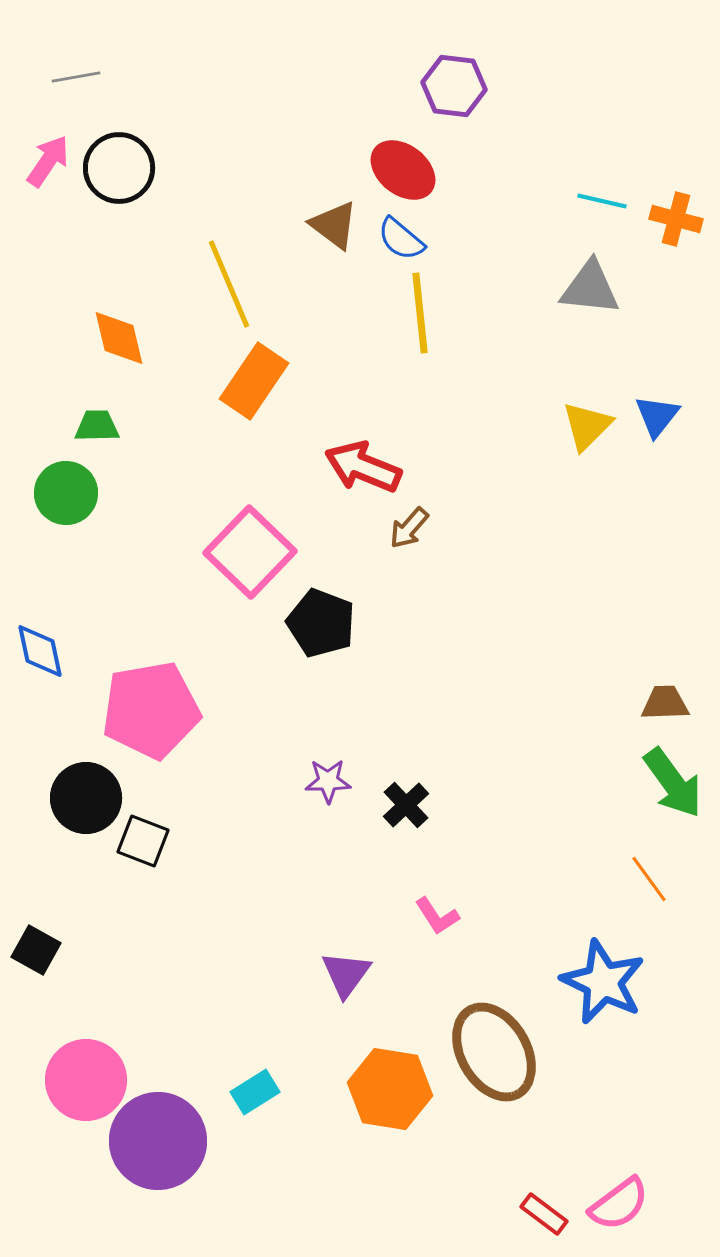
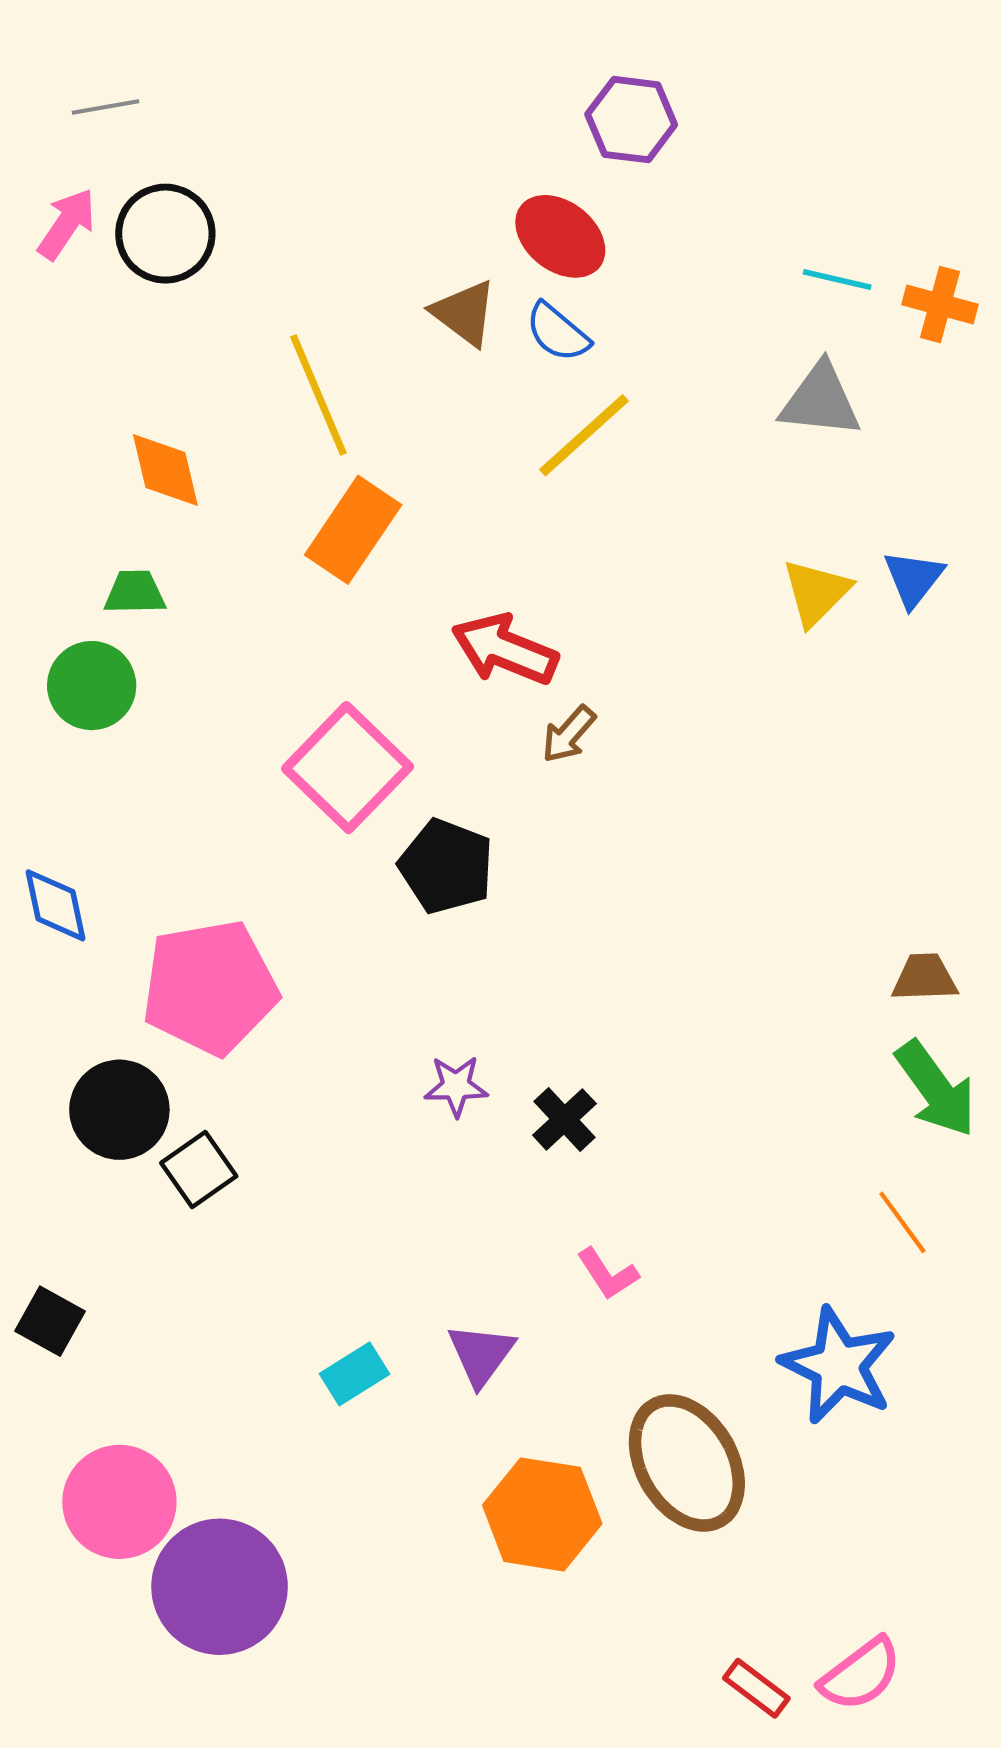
yellow line: (420, 313) -> (584, 435), turned 54
black square: (143, 841) -> (199, 1170), turned 34
cyan rectangle: (255, 1092) -> (354, 1374), moved

